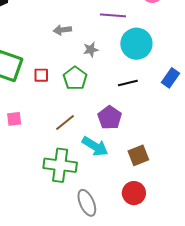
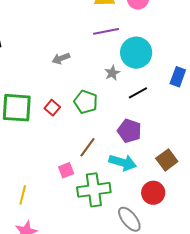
gray star: (91, 50) -> (112, 73), moved
red square: (41, 75) -> (52, 108), turned -35
pink square: (14, 119) -> (66, 170), moved
red circle: (134, 193) -> (153, 193), moved

